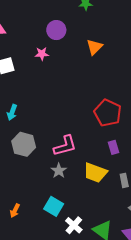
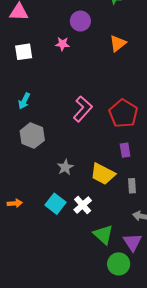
pink L-shape: (65, 146) -> (83, 109), moved, turned -40
orange arrow: (15, 211) -> (15, 203), turned -128
white cross: (74, 225) -> (83, 205), moved

